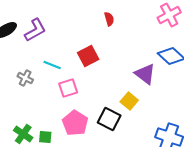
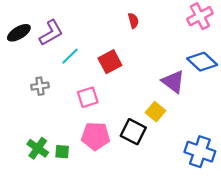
cyan line: (52, 65) -> (70, 56), moved, turned -66
gray cross: (25, 78) -> (40, 86), turned -35
pink pentagon: (75, 123) -> (96, 136), turned -30

